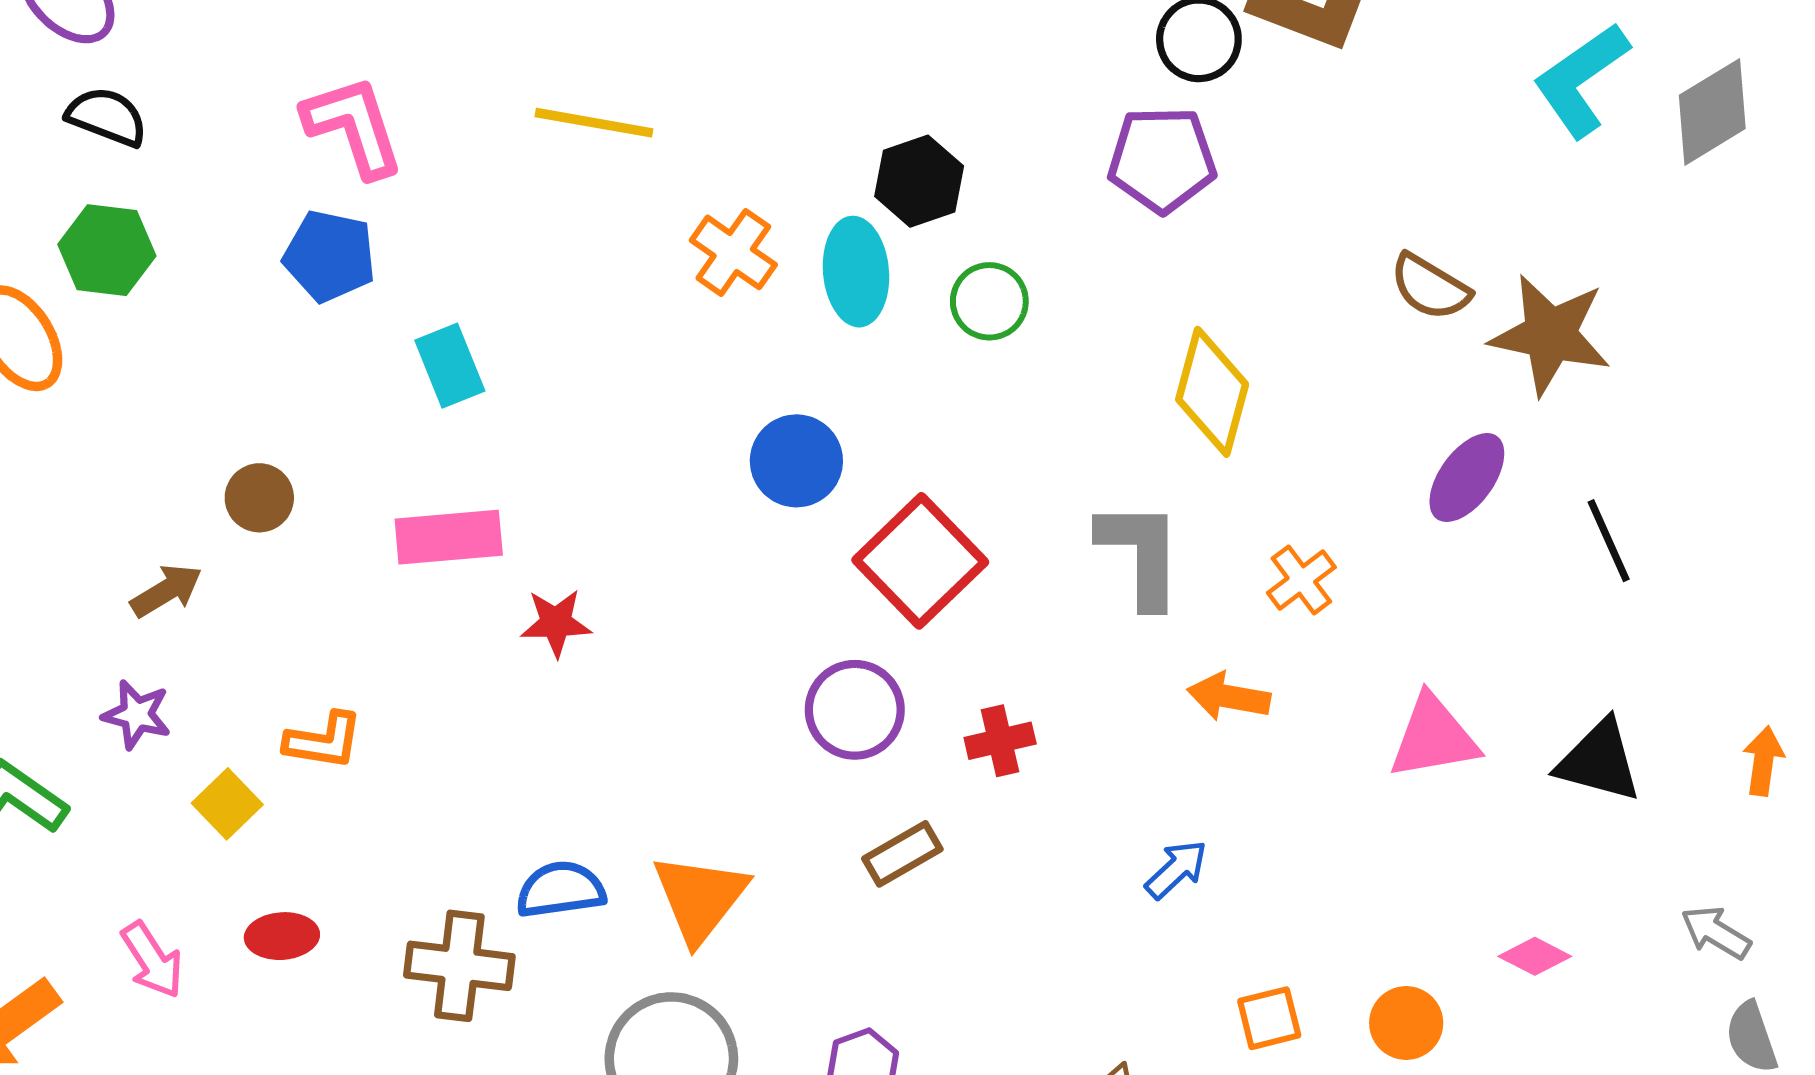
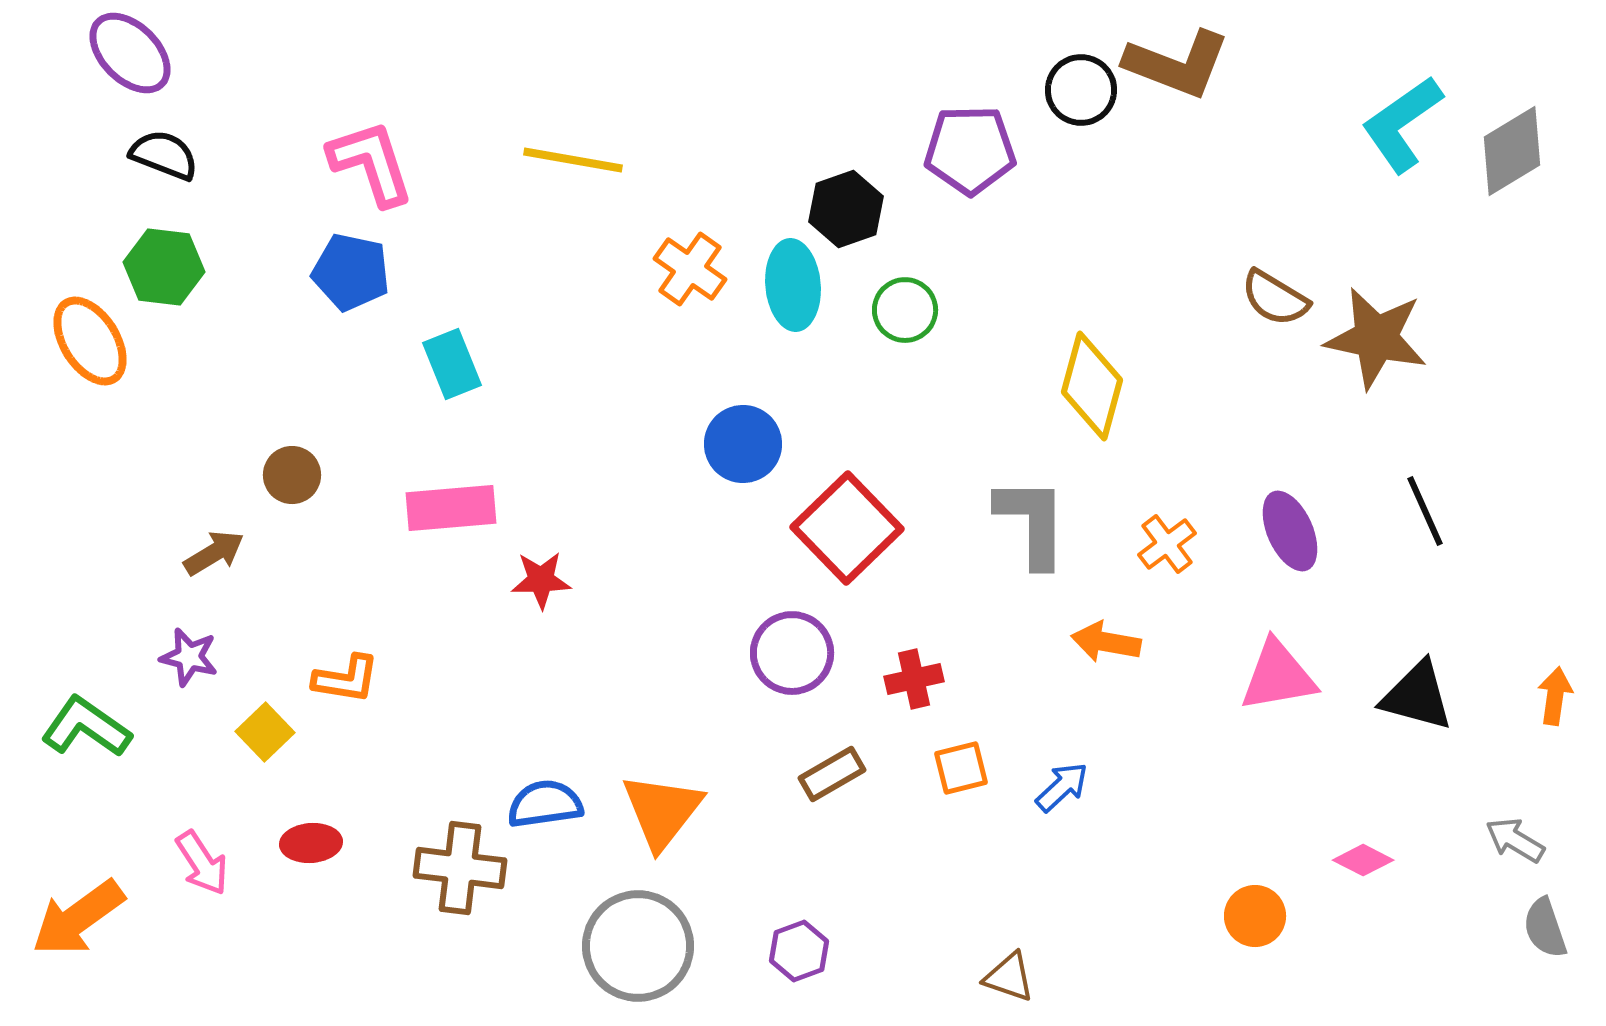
purple pentagon: (1162, 160) -> (970, 150), moved
purple ellipse: (1467, 478) -> (1290, 531), moved, turned -60
orange square: (1269, 1018) -> (961, 768), moved

